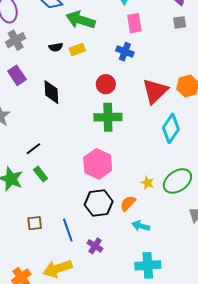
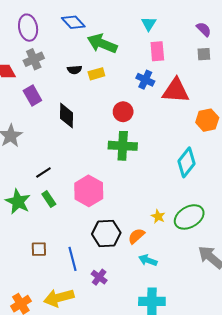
red triangle: (155, 91) -> (176, 91), moved, turned 44
pink hexagon: (98, 164) -> (89, 191), moved

